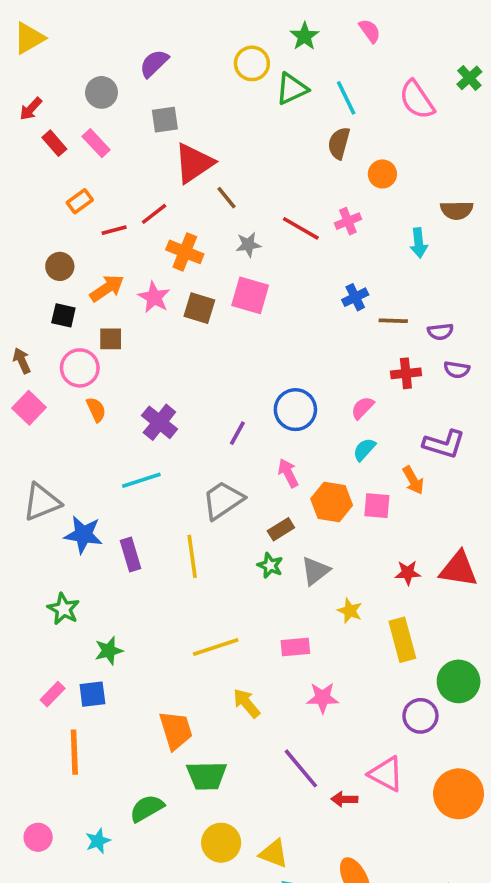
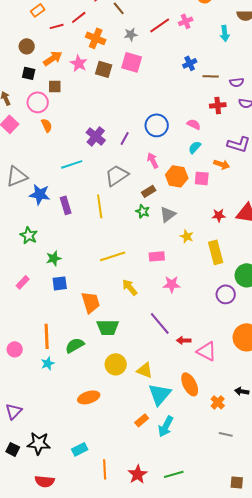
red line: (301, 228) -> (160, 25), turned -65
pink semicircle: (362, 408) -> (194, 124), turned 72
purple cross: (159, 422) -> (96, 136), moved
orange arrow: (413, 480) -> (222, 164), turned -42
blue square: (92, 694) -> (60, 283), moved
orange line: (74, 752) -> (47, 336), moved
pink triangle: (386, 774) -> (207, 351), moved
pink circle: (38, 837) -> (15, 349), moved

